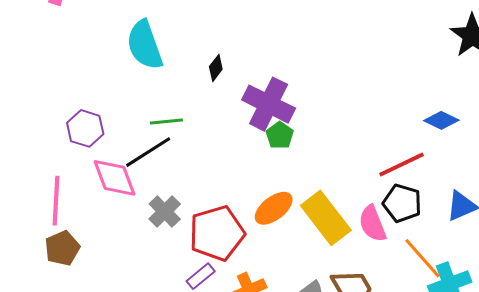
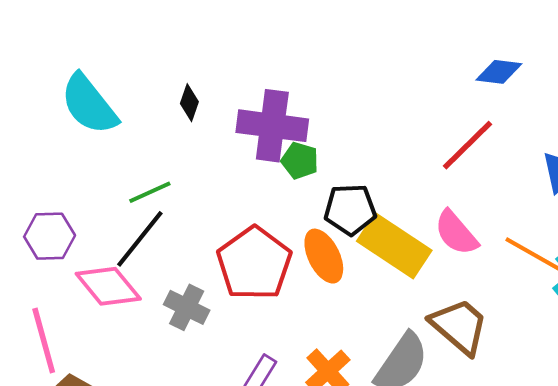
black pentagon: (402, 203) -> (350, 209), moved
orange ellipse: (274, 208) -> (324, 256), turned -60
red pentagon: (217, 233) -> (254, 263), moved

